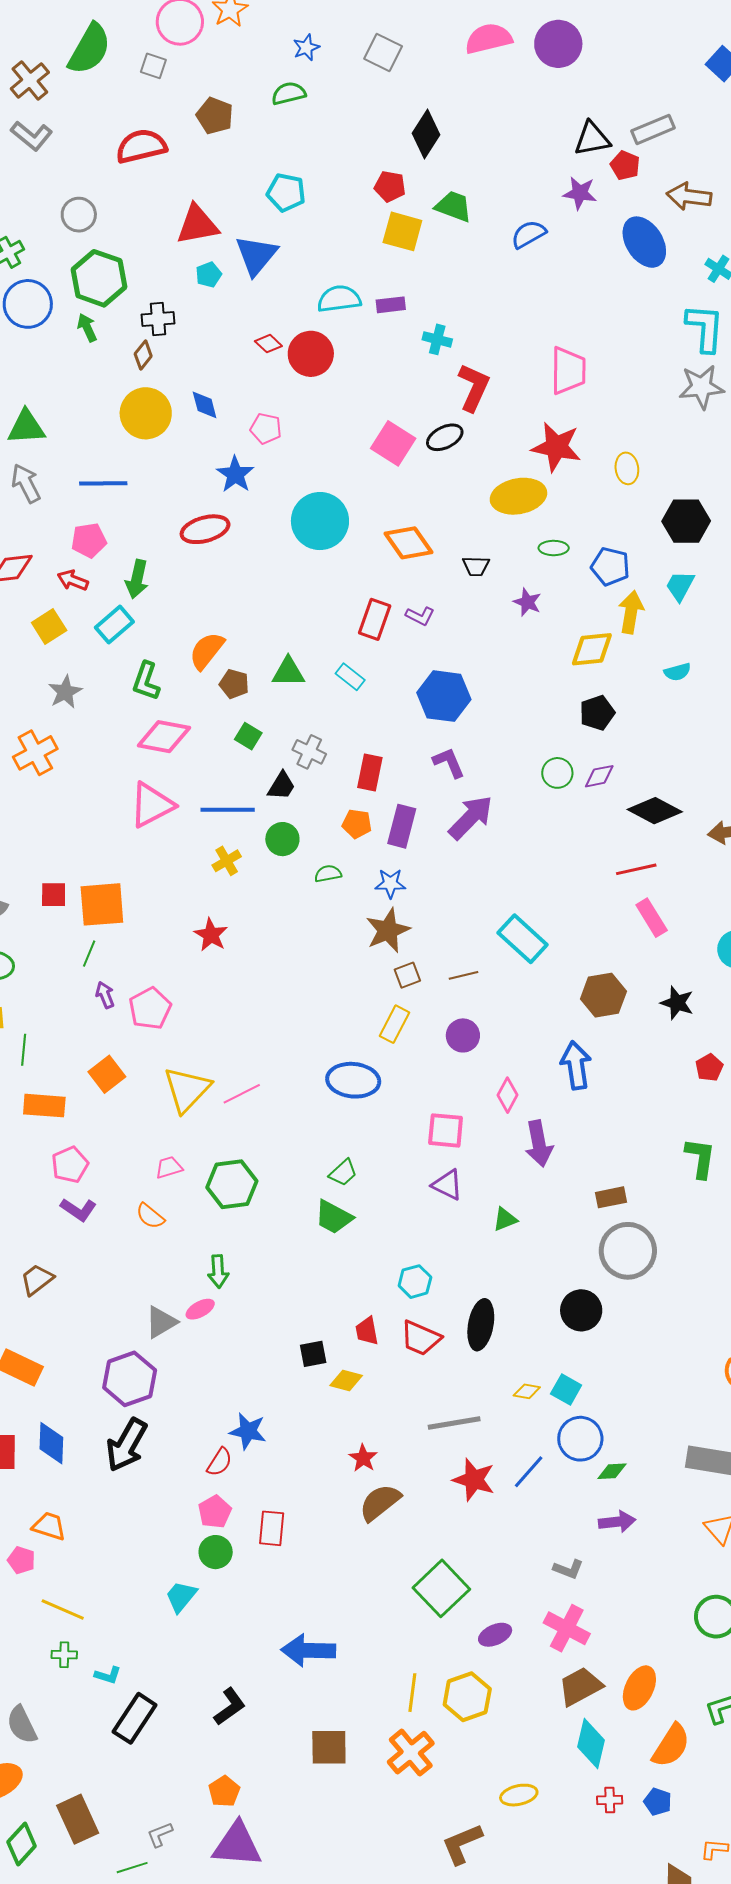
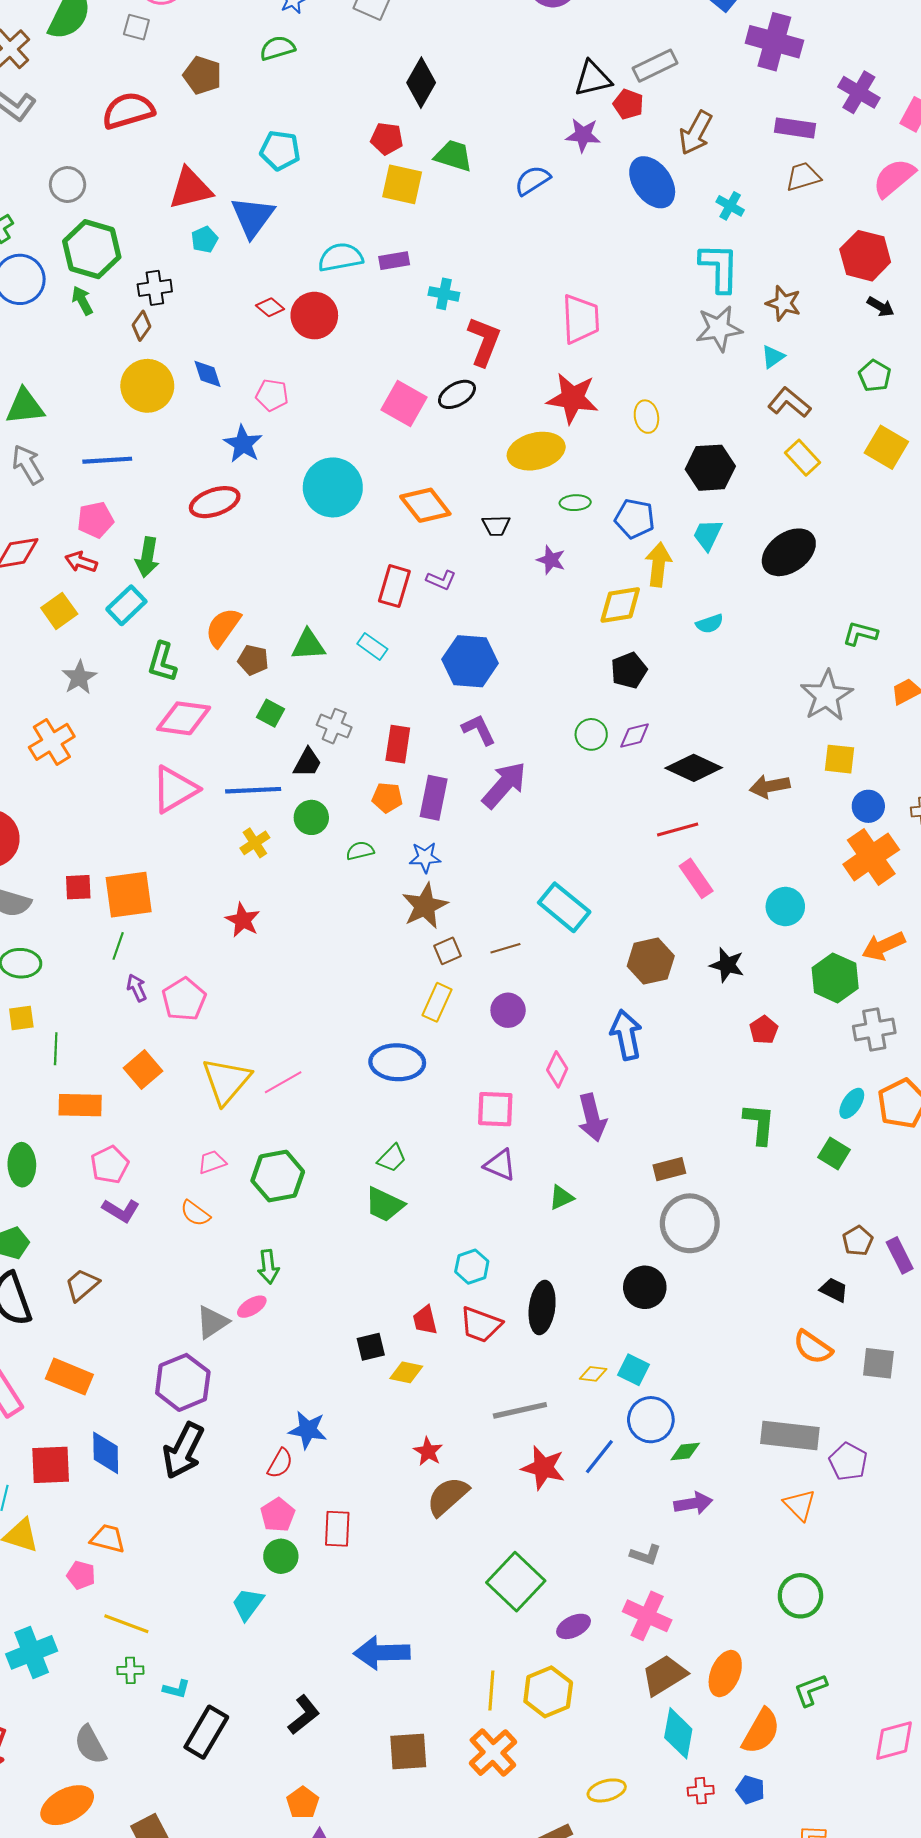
brown arrow: (689, 196) -> (696, 133), turned -66

